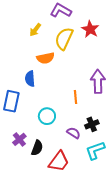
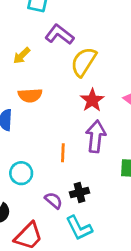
red star: (90, 29) -> (92, 100), moved
yellow semicircle: (64, 39) -> (84, 62), moved
cyan L-shape: (95, 150) -> (79, 228), turned -105

